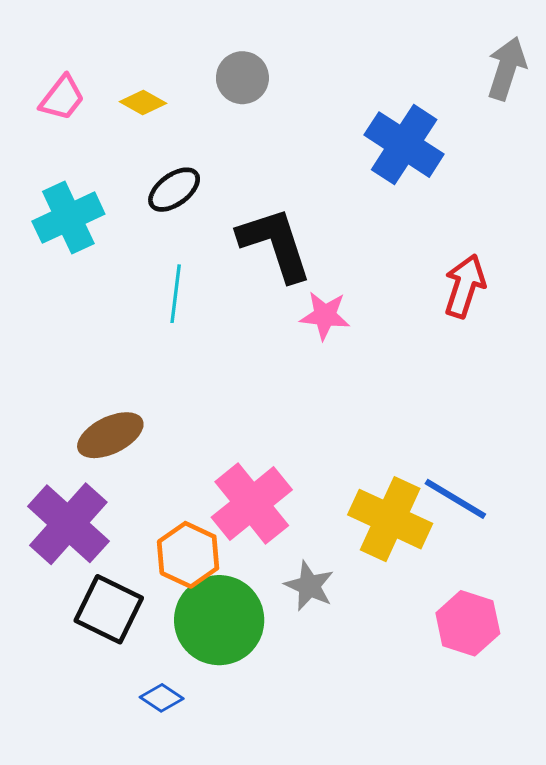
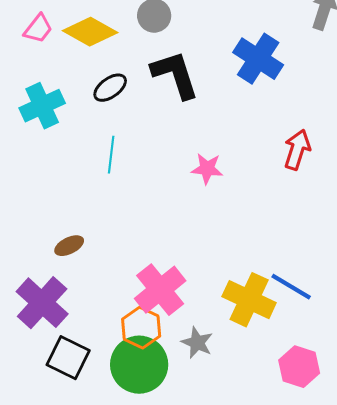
yellow diamond: (143, 103) -> (90, 32), size x1.8
black L-shape: (275, 244) -> (175, 75), moved
brown ellipse: (110, 435) -> (69, 246), size x0.7
orange hexagon: (188, 555) -> (141, 328), moved

